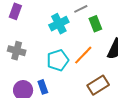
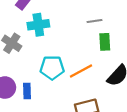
cyan cross: (59, 24) -> (38, 25), moved

